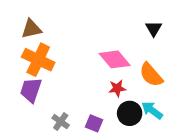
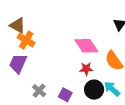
brown triangle: (31, 29) -> (18, 25), moved, turned 36
orange cross: (38, 60) -> (26, 40), size x0.7

